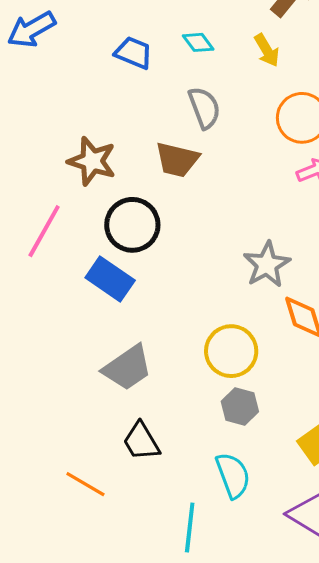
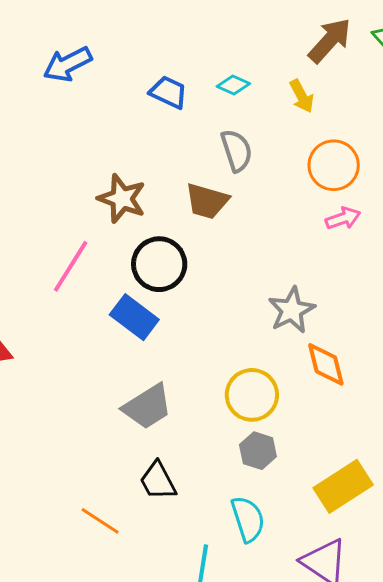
cyan diamond: (198, 42) -> (233, 85), turned -32

